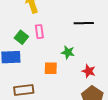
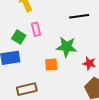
green star: (68, 52) -> (67, 47), size x1.5

